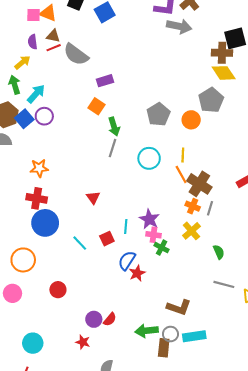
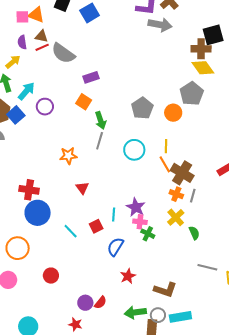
purple circle: (44, 116) -> (45, 107), moved
orange star: (39, 168) -> (68, 156), moved
green semicircle: (219, 252) -> (194, 233), moved
red star: (137, 273) -> (128, 276), moved

